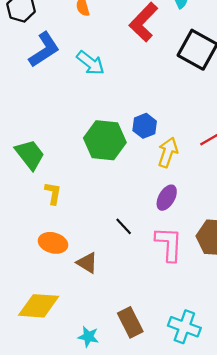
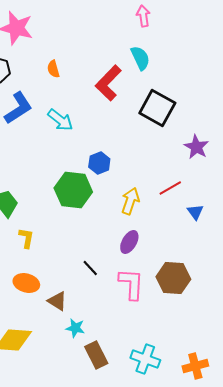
blue hexagon: (145, 126) -> (99, 163), moved
cyan star: (88, 337) -> (75, 328), moved

